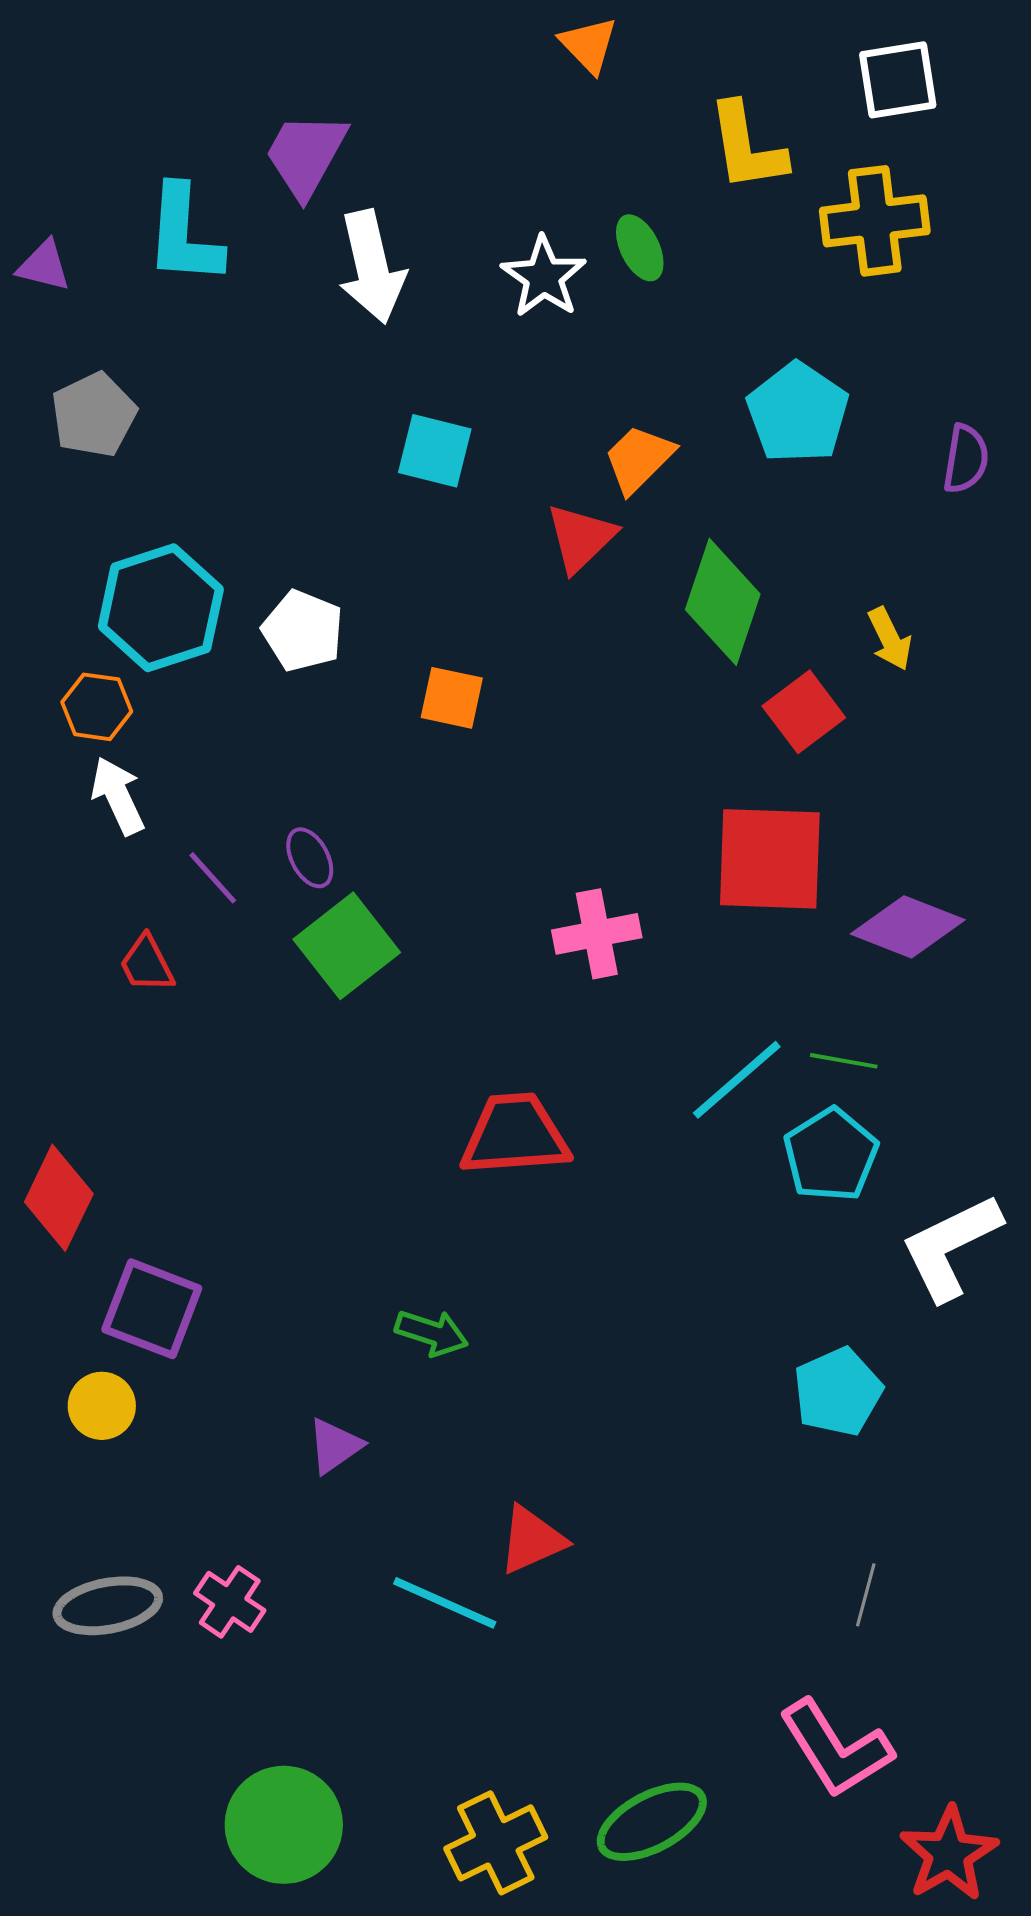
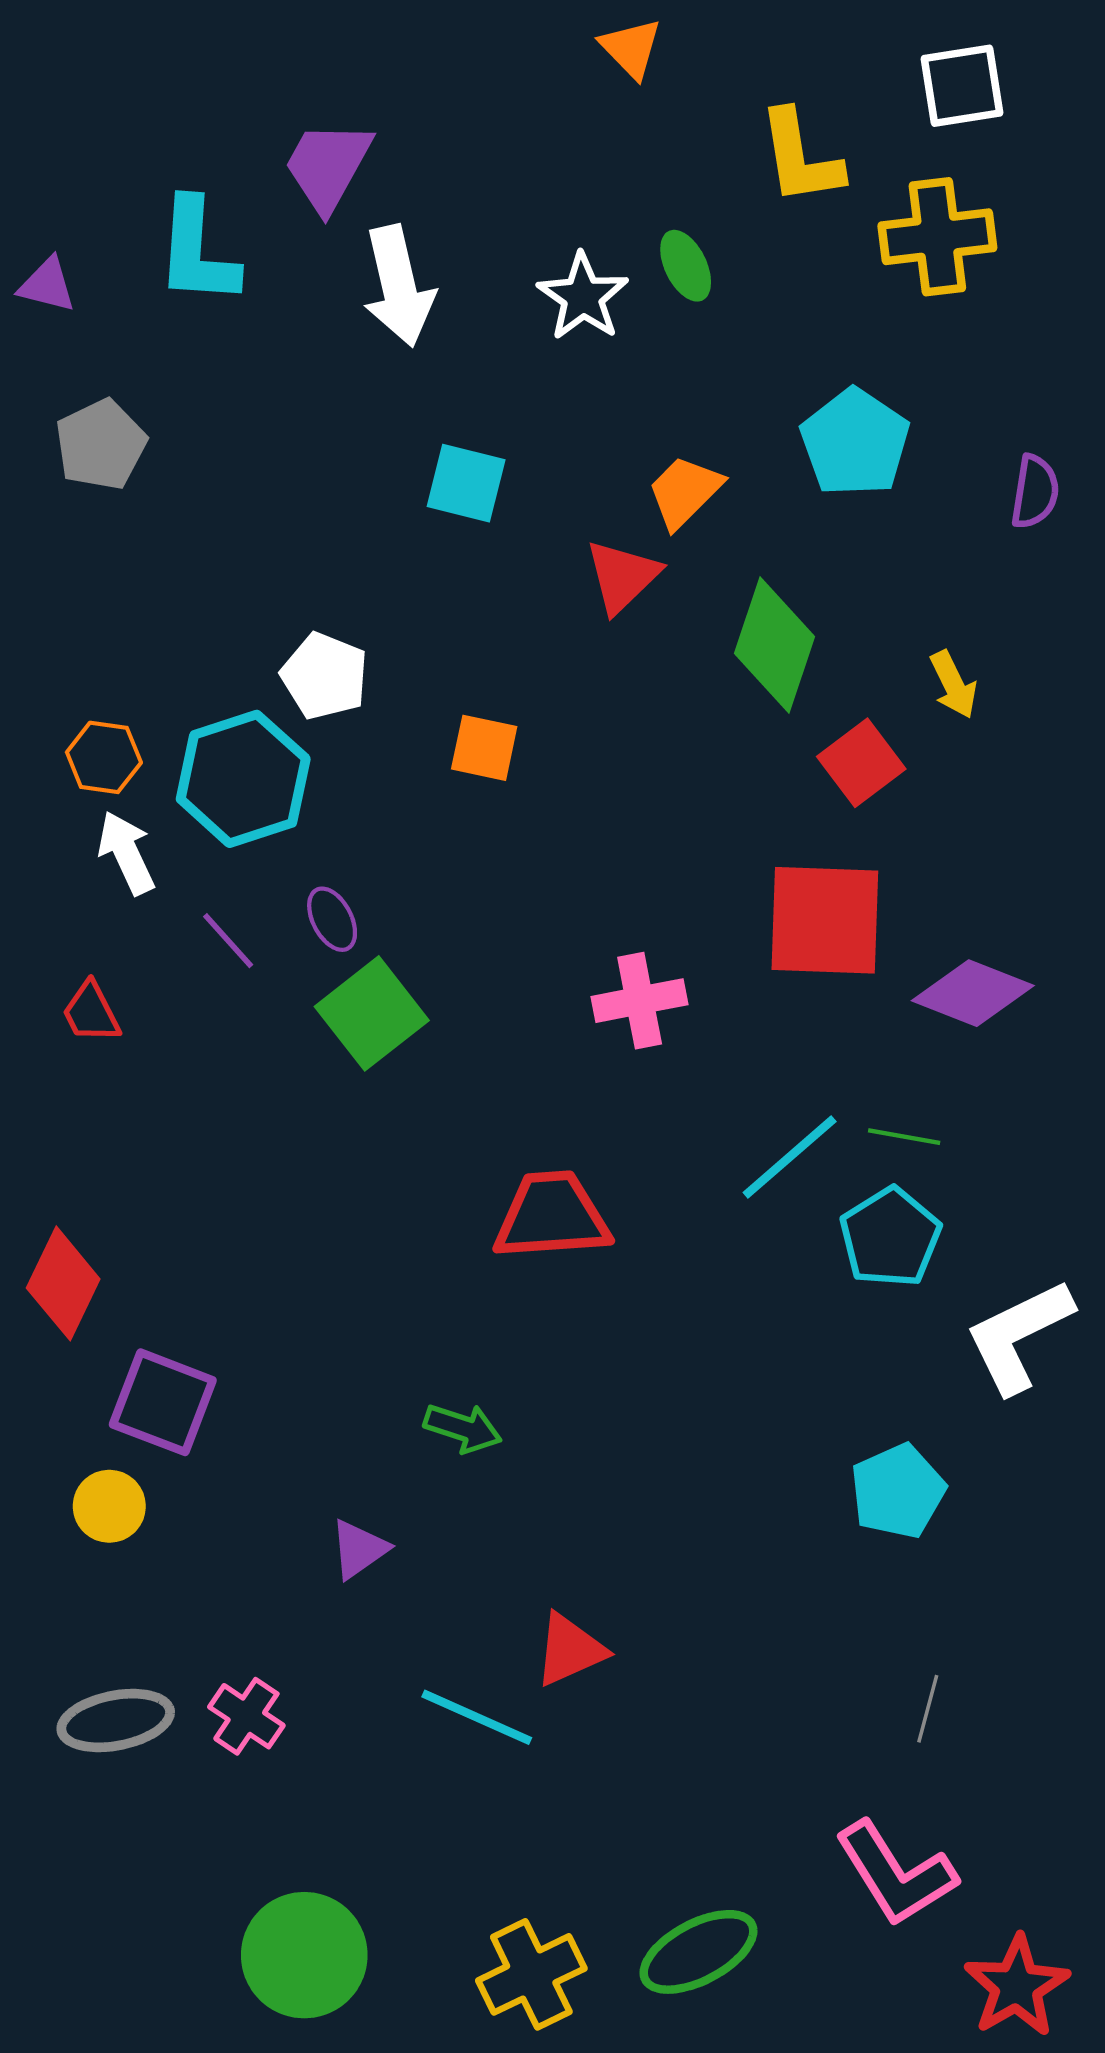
cyan hexagon: (161, 608) -> (243, 779), moved
red trapezoid: (147, 964) -> (91, 1012), moved

